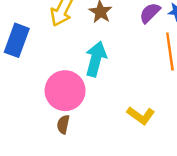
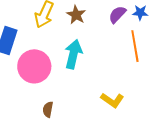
pink circle: (65, 91) -> (34, 66), moved

